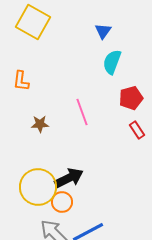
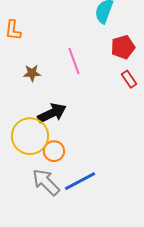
black arrow: (69, 178) -> (52, 113), moved

